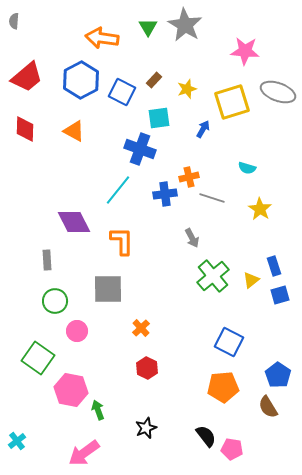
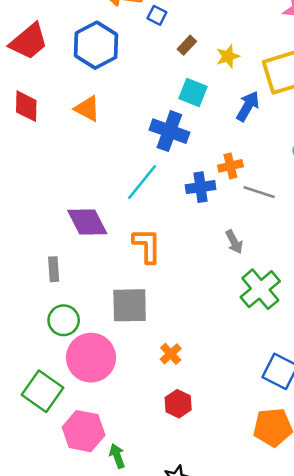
blue square: (122, 92) -> (157, 15), moved, size x0.6
cyan square: (159, 118) -> (193, 92), turned 30
blue arrow: (203, 129) -> (248, 106), size x1.4
pink circle: (77, 331) -> (91, 358), size x1.8

